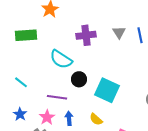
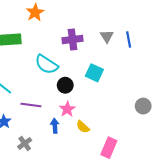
cyan square: (107, 90) -> (94, 73), moved, size x0.7
purple line: (57, 97) -> (31, 105), moved
pink star: (47, 117) -> (67, 109), moved

